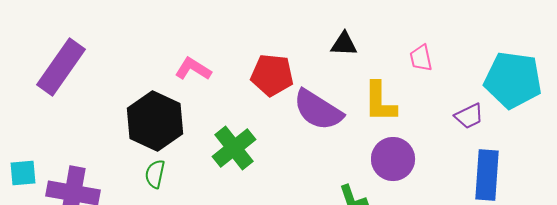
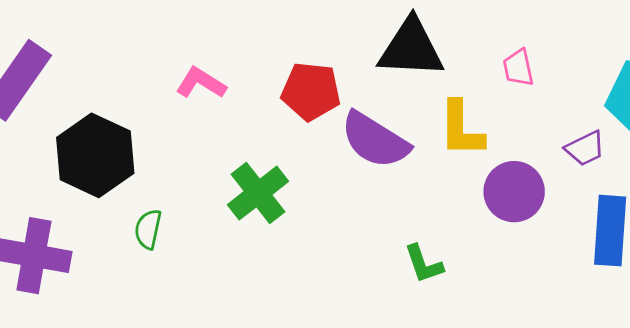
black triangle: (344, 44) -> (411, 48), size x1.8
black hexagon: (155, 121) -> (95, 155), moved
purple circle: (393, 159) -> (514, 192), moved

